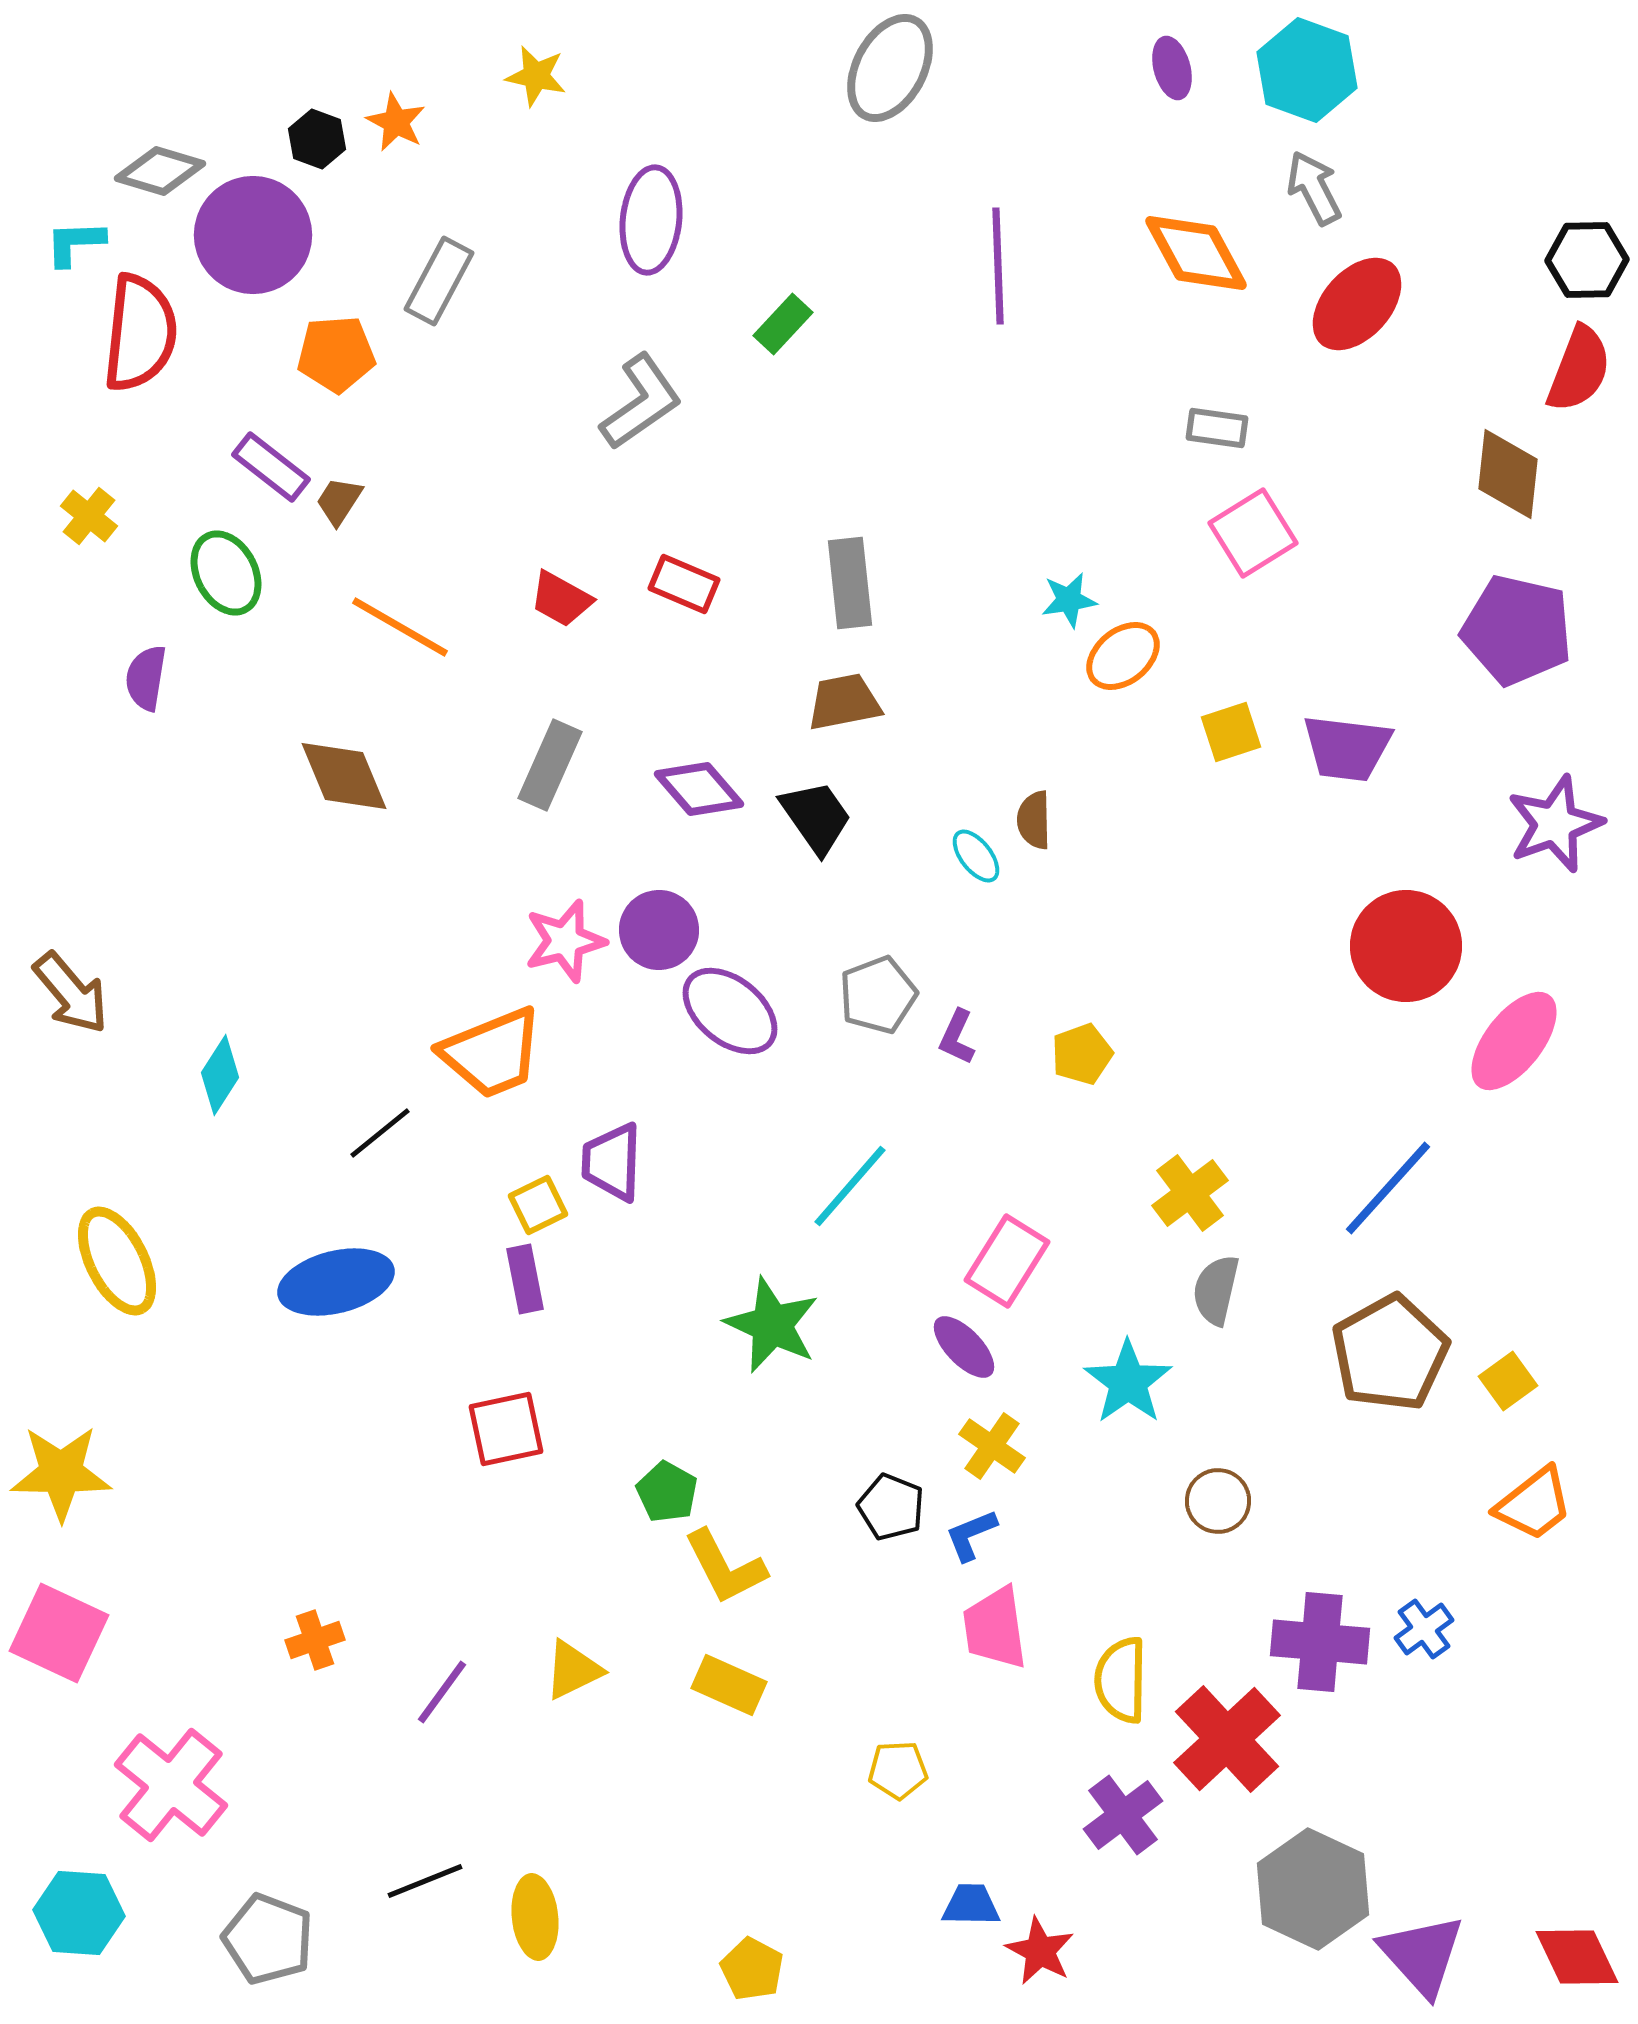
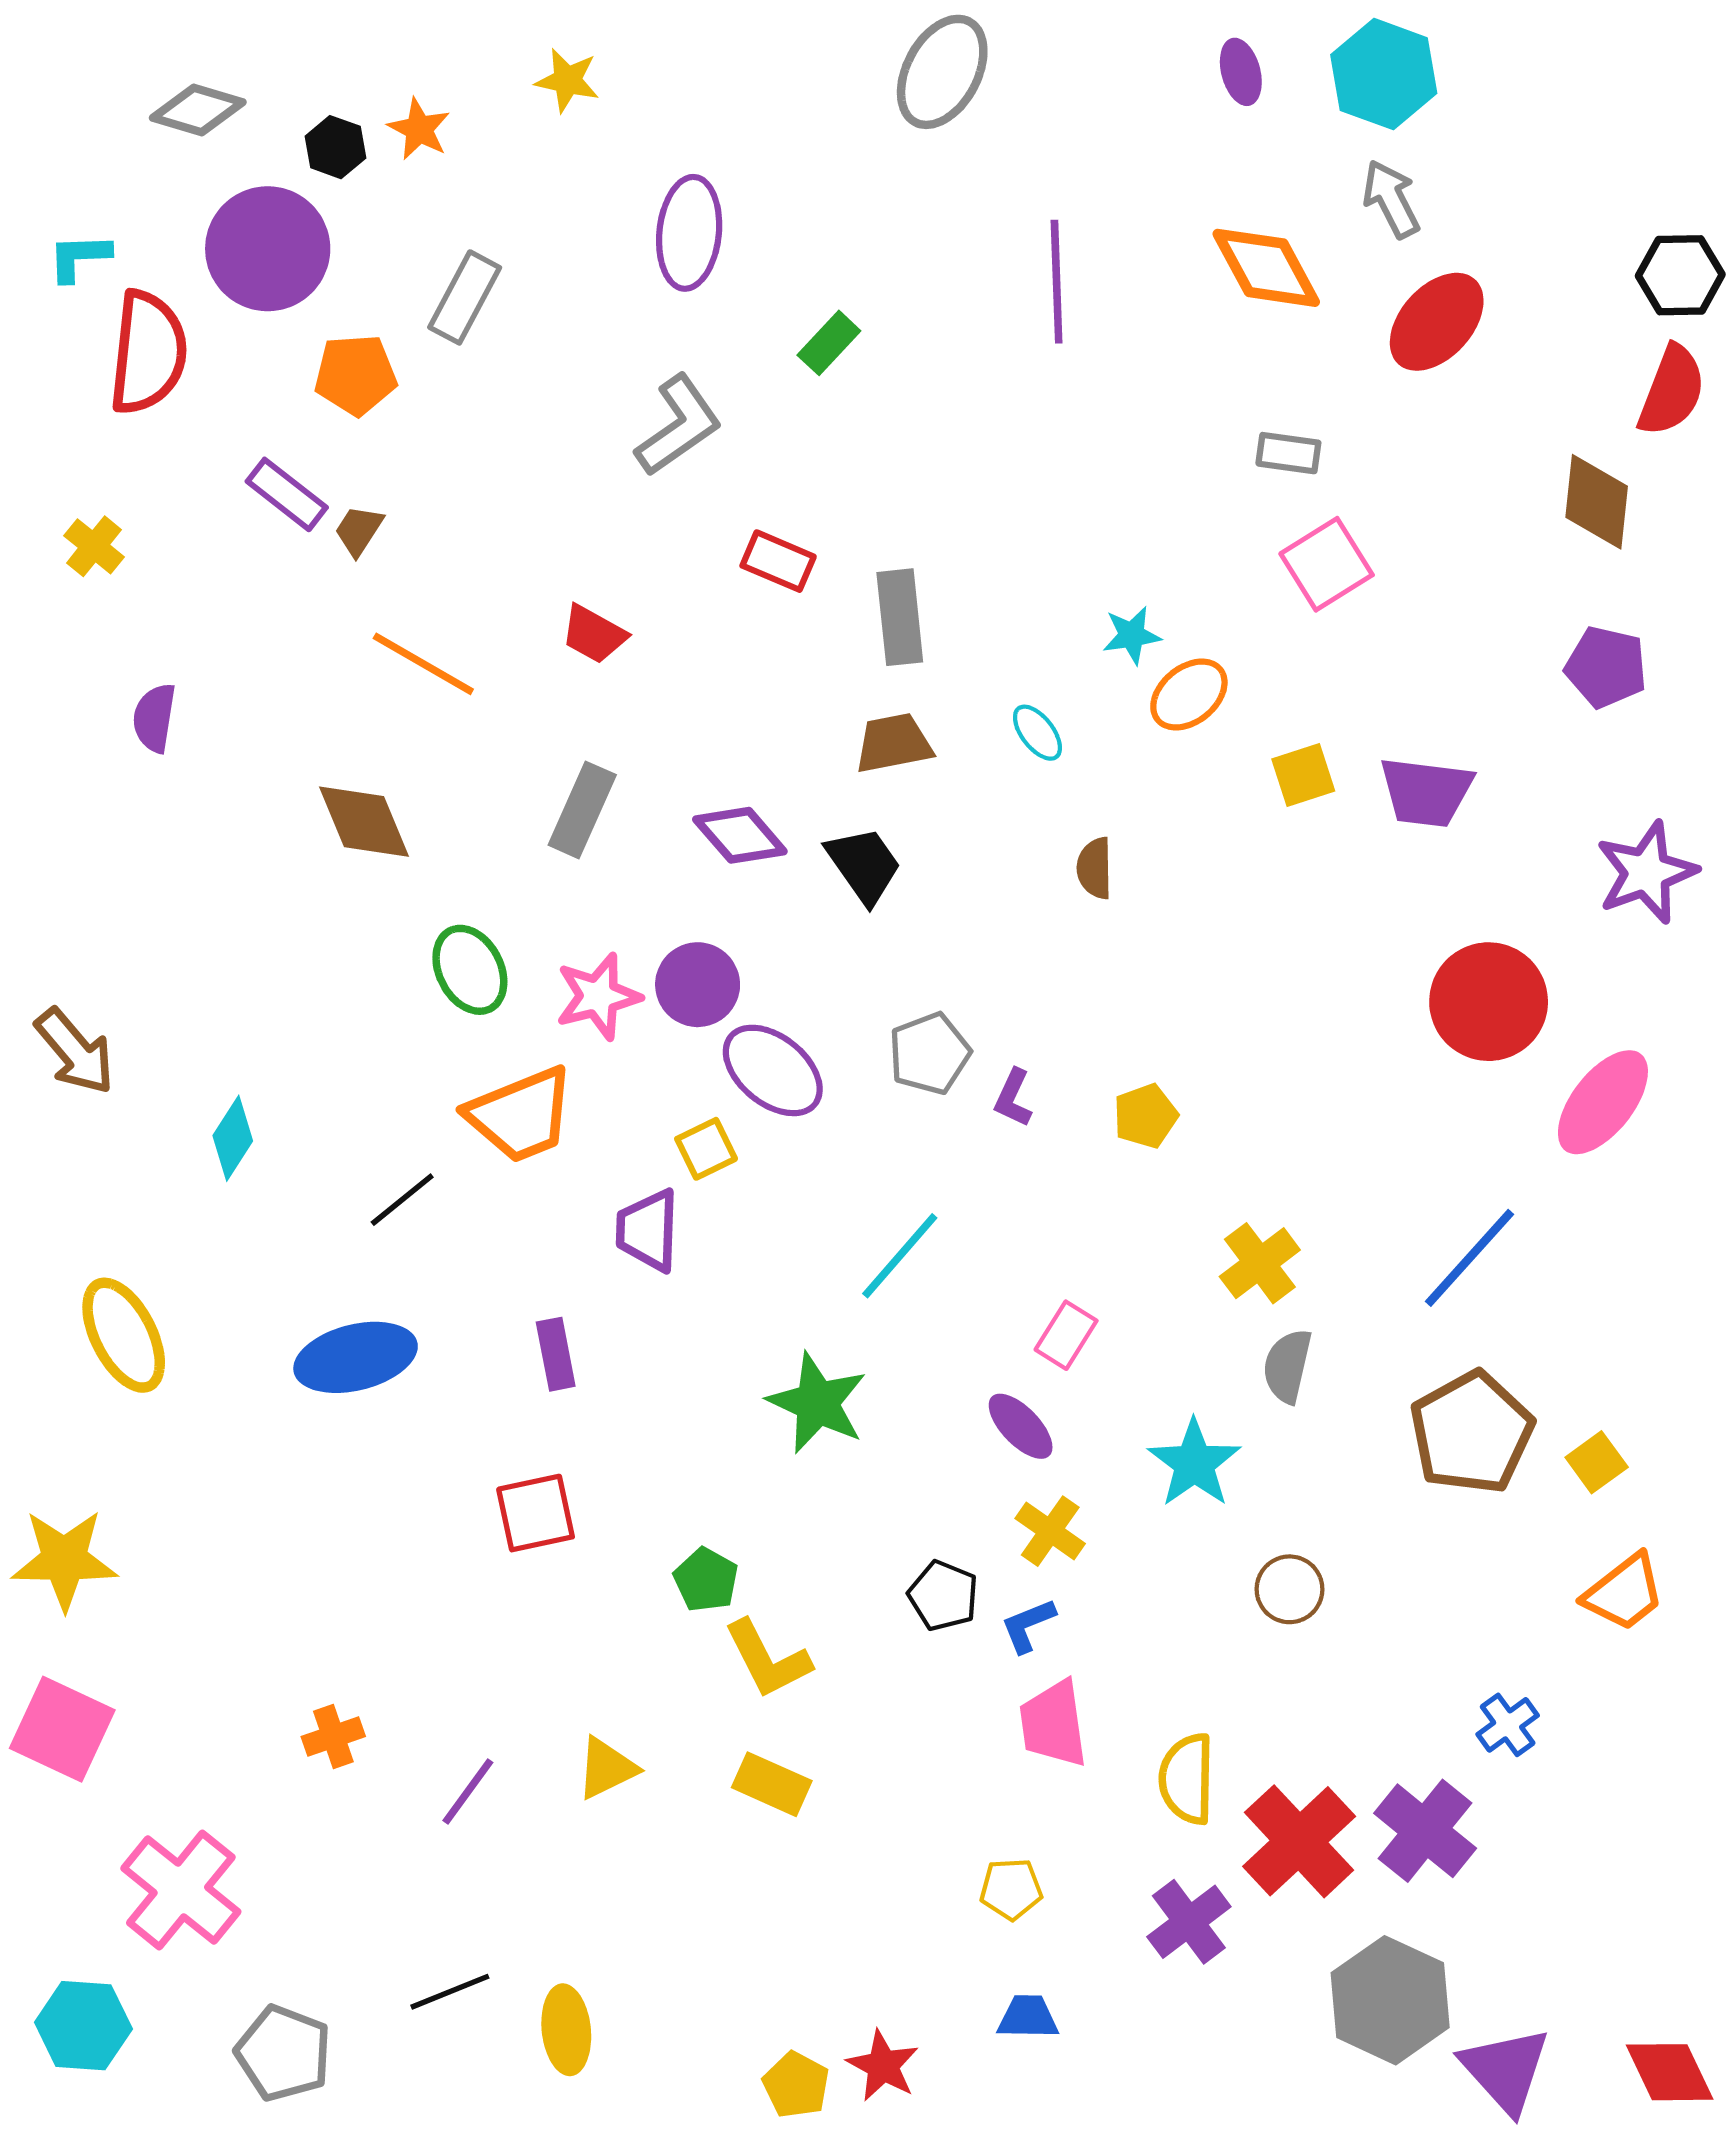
gray diamond: (160, 171) -> (198, 110), moved
green ellipse: (226, 573) -> (470, 970), moved
red rectangle: (684, 584) -> (778, 561), moved
purple pentagon: (1517, 630) -> (1606, 667), size x0.7
cyan ellipse: (976, 856) -> (1037, 733), moved
yellow square: (538, 1205) -> (706, 1149), moved
pink rectangle: (1007, 1261) -> (1066, 1335), size x0.7
purple cross: (1320, 1642) -> (1425, 1831), moved, turned 34
yellow pentagon: (898, 1770) -> (1011, 1889), moved
red star: (1040, 1951) -> (883, 2066), moved

